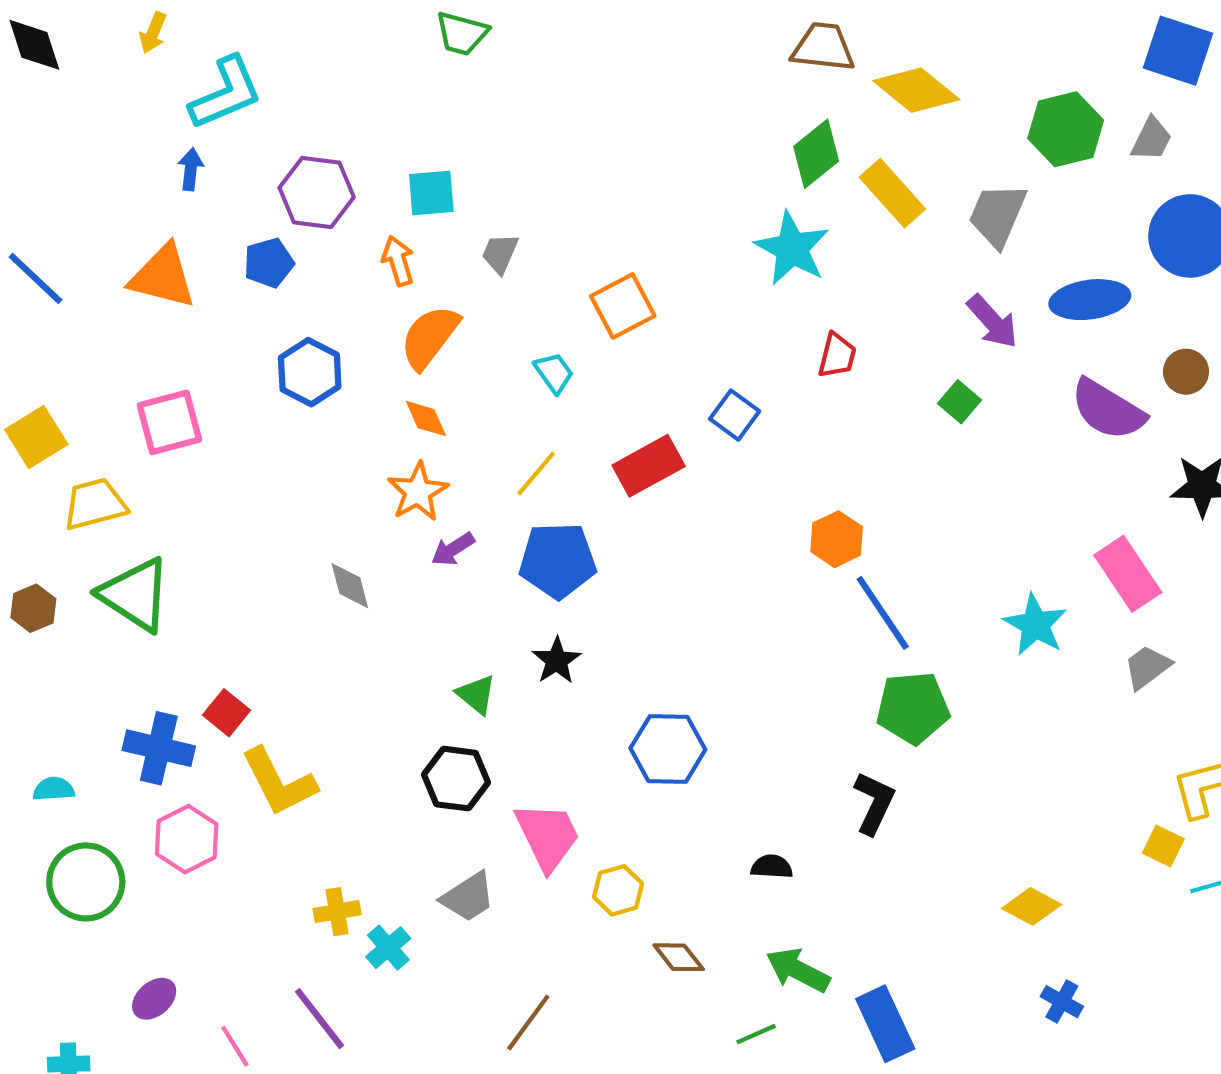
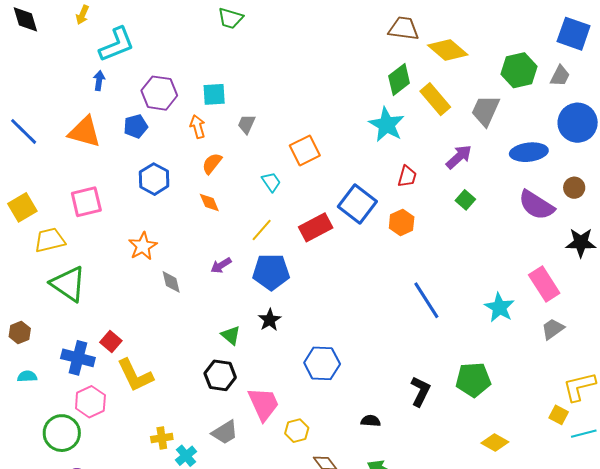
purple arrow: (992, 321) -> (459, 157), moved, turned -92
orange semicircle: (430, 337) -> (212, 163), size x0.7
blue square: (735, 415) -> (357, 204), size x1.6
orange star: (418, 492) -> (143, 246), moved
orange hexagon: (837, 539) -> (402, 222), moved
brown hexagon: (33, 608) -> (20, 332), moved
green pentagon: (913, 708) -> (473, 380), moved
green circle: (86, 882) -> (62, 433), moved

